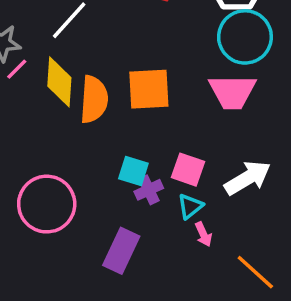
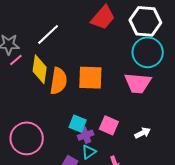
white arrow: (248, 178) -> (143, 133), size x0.6
cyan triangle: (190, 206) -> (89, 152), moved

